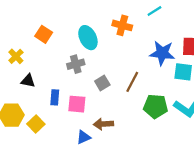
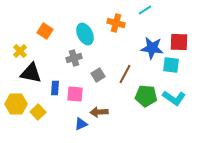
black triangle: (28, 81) -> (31, 73), size x1.6

